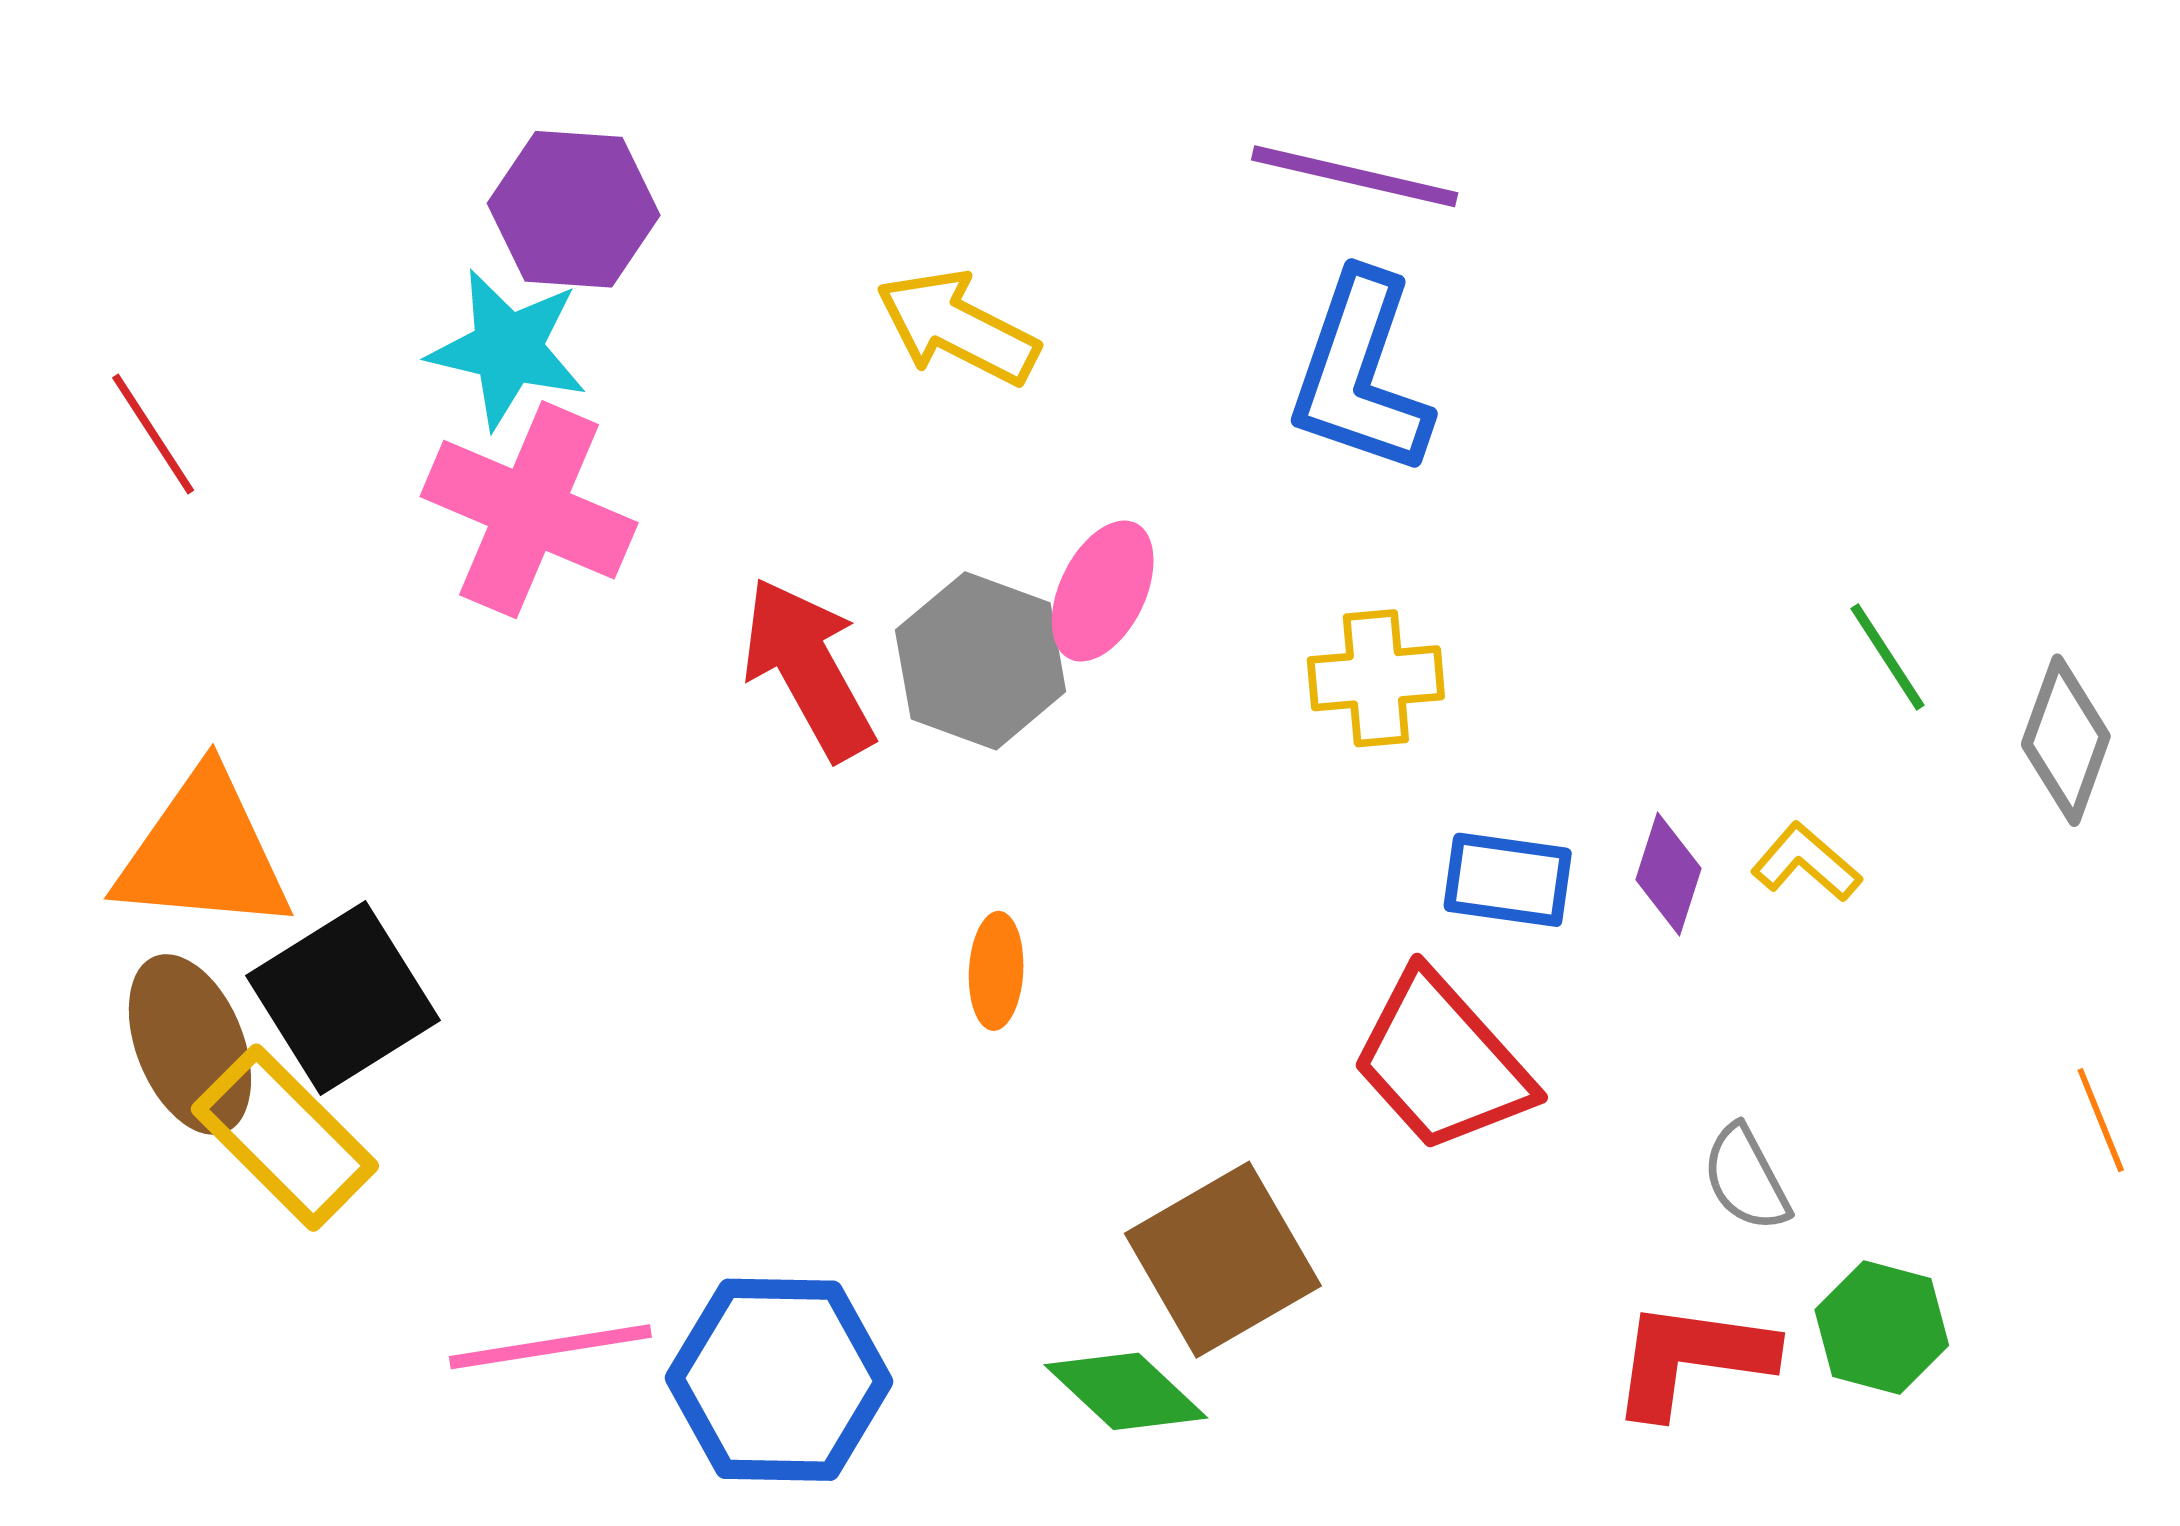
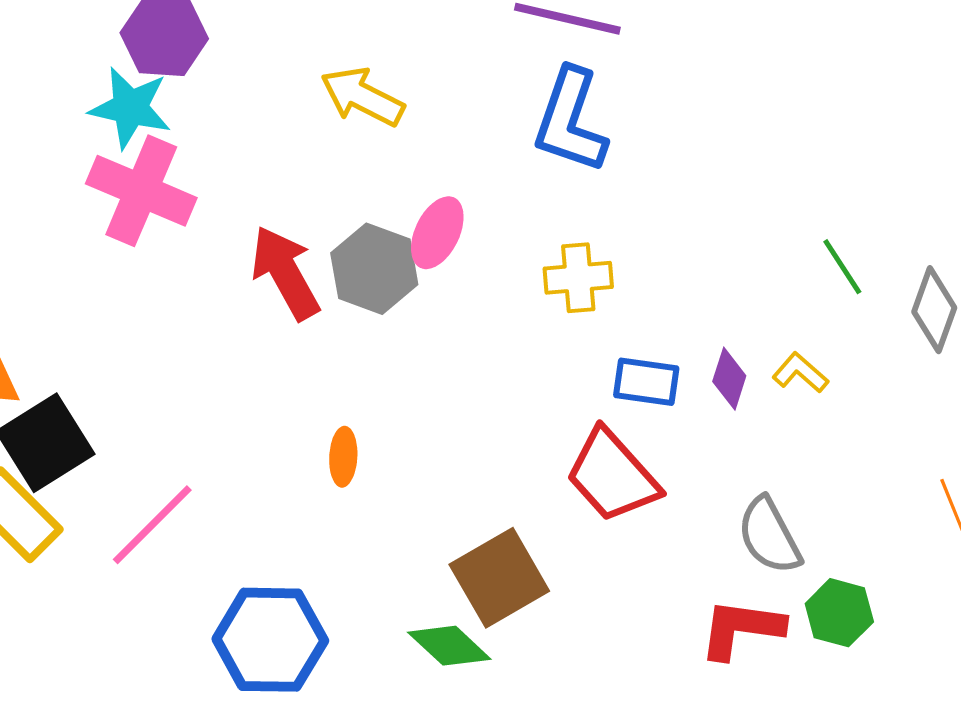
orange ellipse: (996, 971) -> (343, 457), moved
gray semicircle: (1746, 1178) -> (769, 536), size x1.4
pink line: (550, 1347) -> (152, 525), moved, turned -36

